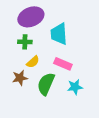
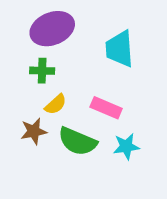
cyan trapezoid: (59, 34) -> (120, 49), moved
green semicircle: (46, 84) -> (77, 141), turned -90

